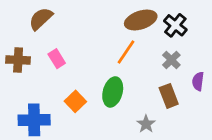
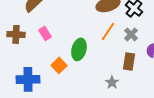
orange line: (126, 52) -> (108, 31), moved
green ellipse: (113, 92) -> (79, 49), moved
brown rectangle: (169, 96) -> (129, 61), turned 30

